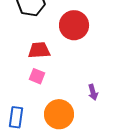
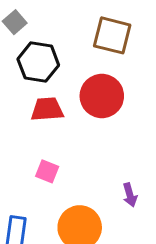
red trapezoid: (39, 50) -> (47, 109), moved

